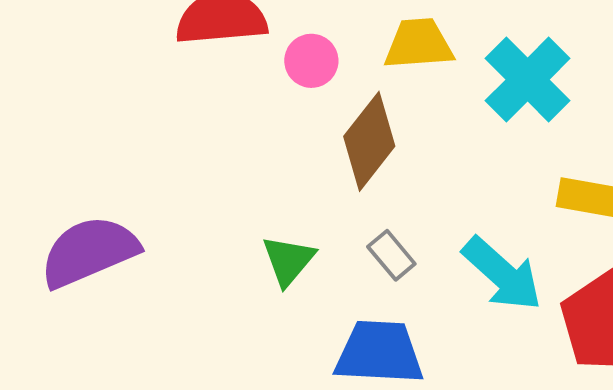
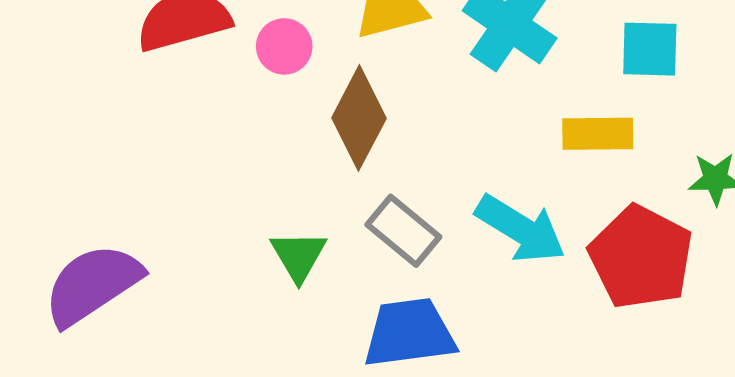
gray rectangle: (391, 255) -> (403, 231), size x1.4

